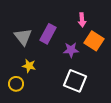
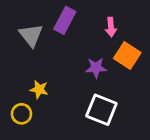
purple rectangle: (48, 34) -> (65, 20), moved
gray triangle: (23, 37) -> (31, 35), moved

